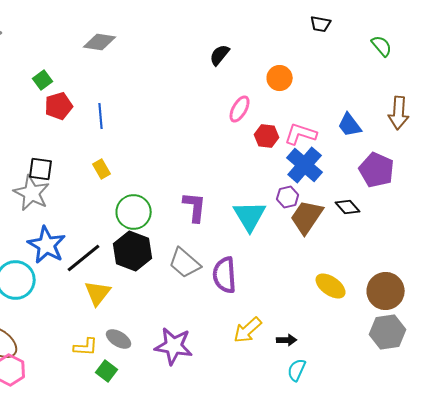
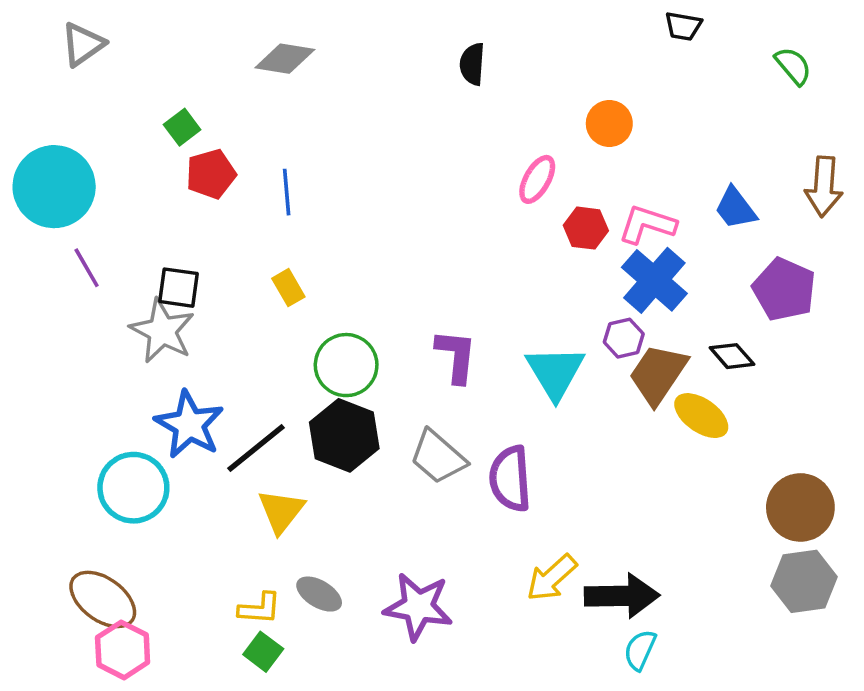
black semicircle: (220, 55) -> (472, 64), moved, turned -35
yellow ellipse: (331, 286) -> (701, 416), moved
black arrow: (287, 340) -> (622, 596), size x2.0
green square: (107, 371) -> (263, 652), moved

